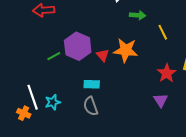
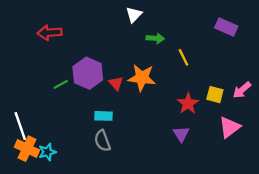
white line: (33, 97) -> (20, 126), moved
cyan star: (53, 102) -> (47, 152), moved
orange cross: (24, 113) -> (27, 149), size x1.5

